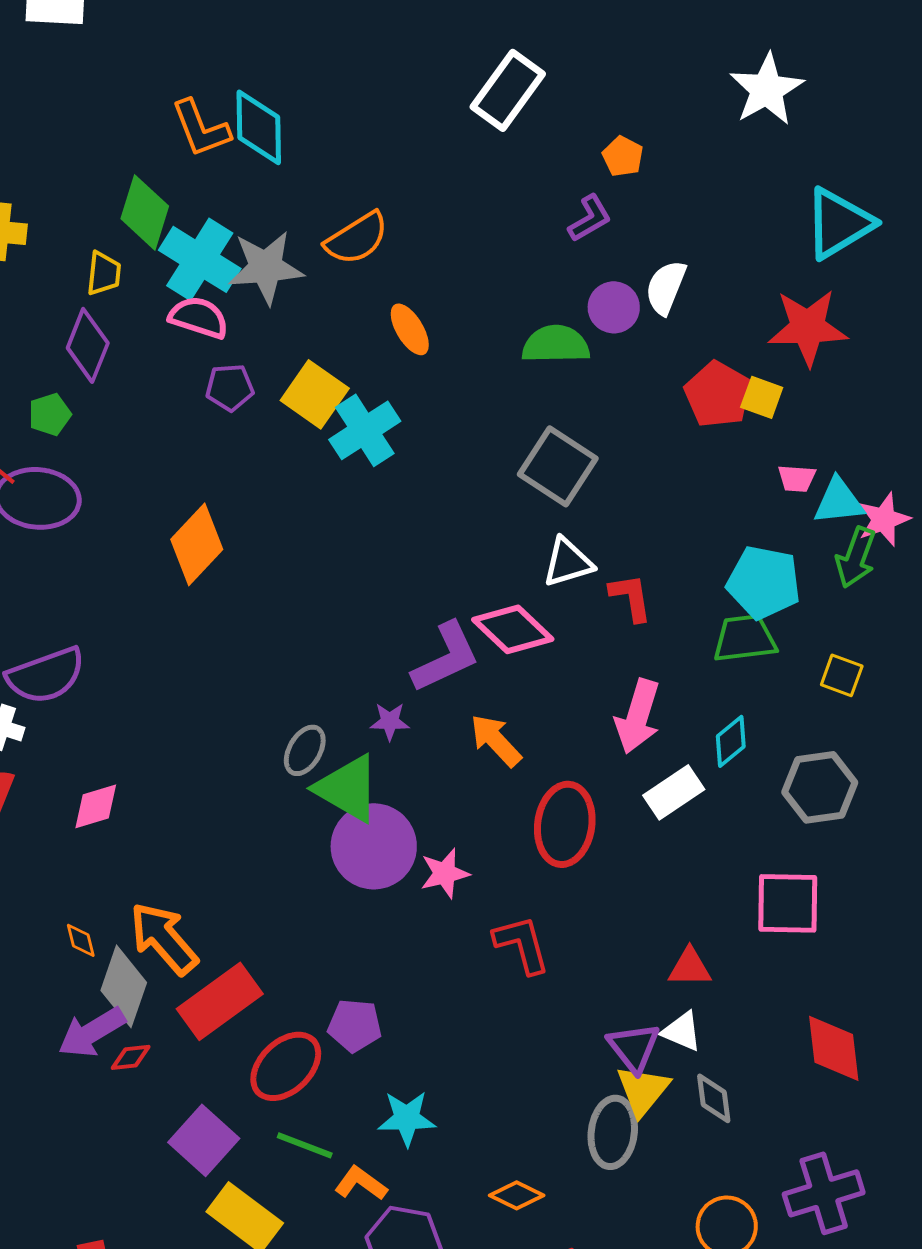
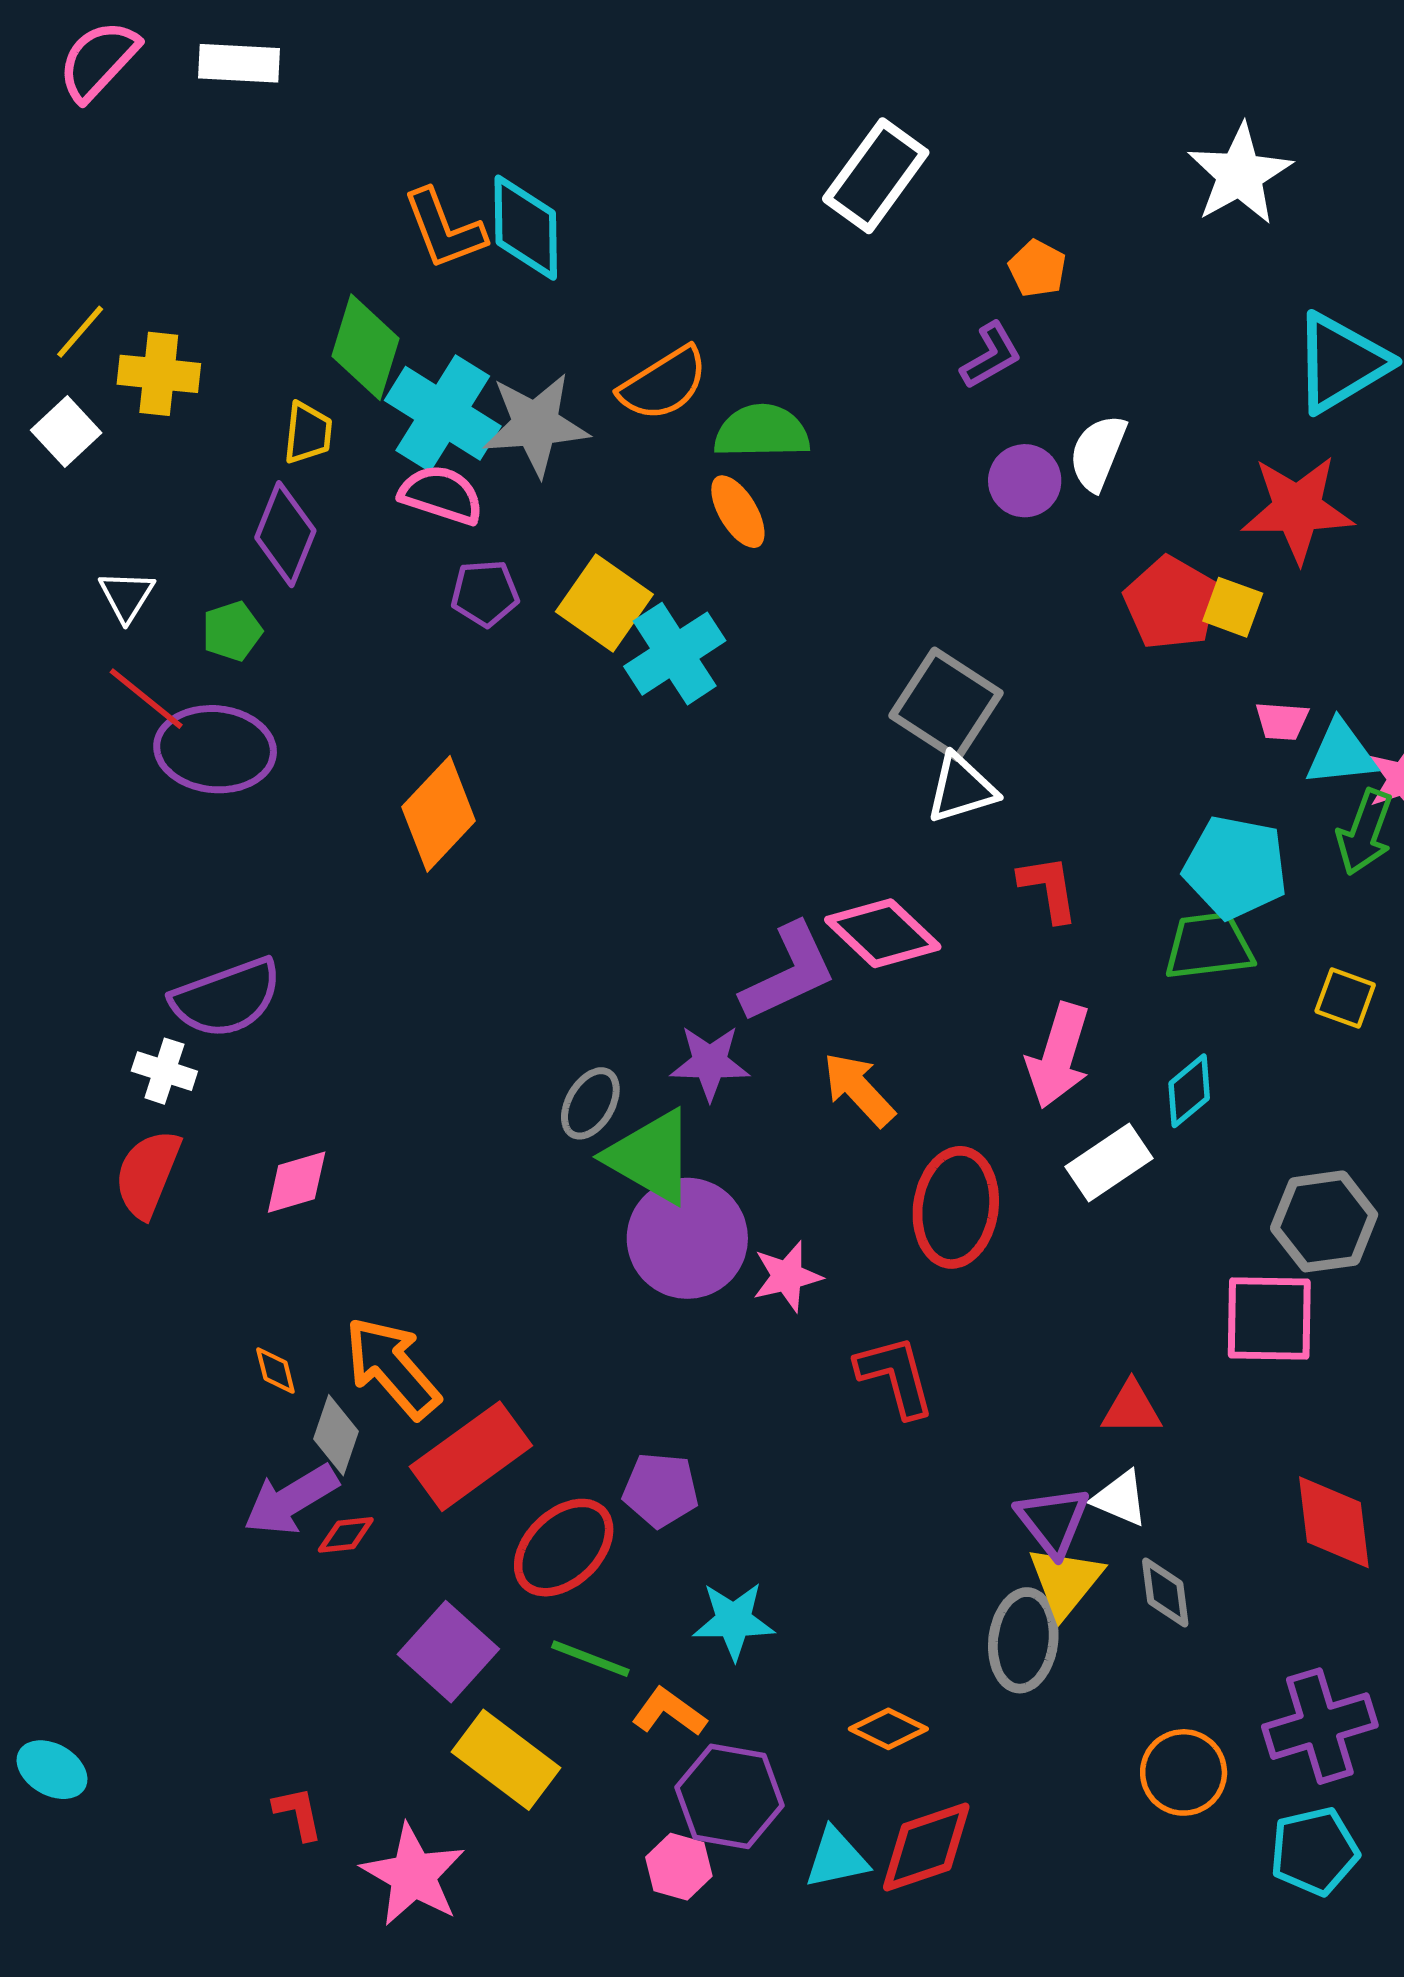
green semicircle: (556, 344) -> (762, 432), moved
white triangle: (568, 562) -> (961, 789), moved
purple star: (390, 721) -> (710, 1063), size x1.4
gray hexagon: (820, 787) -> (1324, 1221), moved
gray diamond: (124, 986) -> (336, 1435), size x0.7

